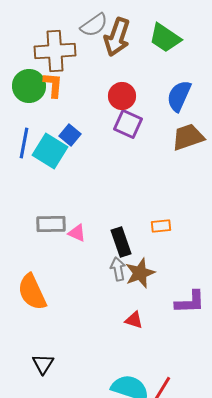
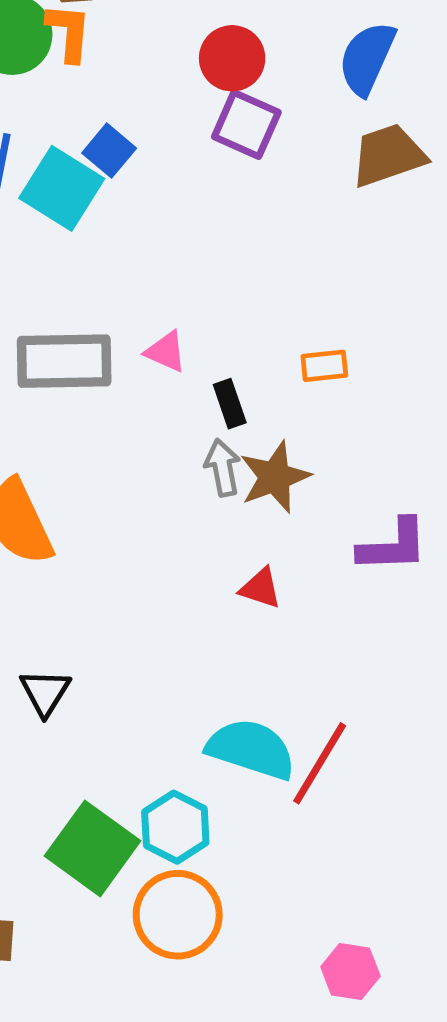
gray rectangle: (51, 224) -> (64, 361), size x1.4
pink triangle: (77, 233) -> (166, 352), moved
black rectangle: (121, 242) -> (230, 404), size x0.7

